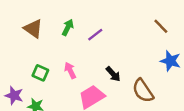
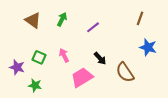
brown line: (161, 26) -> (140, 18), turned 64
purple line: (95, 35) -> (93, 27), moved
purple star: (14, 96) -> (17, 67), moved

